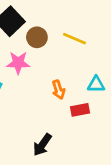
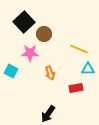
yellow line: (75, 39) -> (79, 49), moved
orange arrow: (58, 90) -> (50, 73), moved

